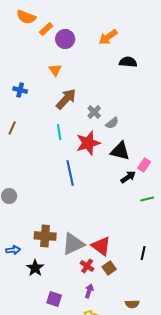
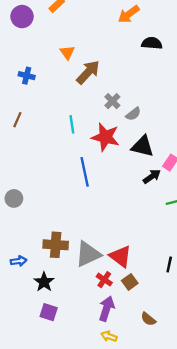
purple circle: (65, 39) -> (22, 17), moved
brown arrow: (66, 99) -> (88, 72), moved
red star: (88, 143) -> (105, 137), turned 30
purple arrow: (89, 291) -> (107, 309), size x1.5
purple square: (54, 299) -> (49, 312), moved
brown semicircle: (132, 304) -> (148, 319), moved, turned 40

